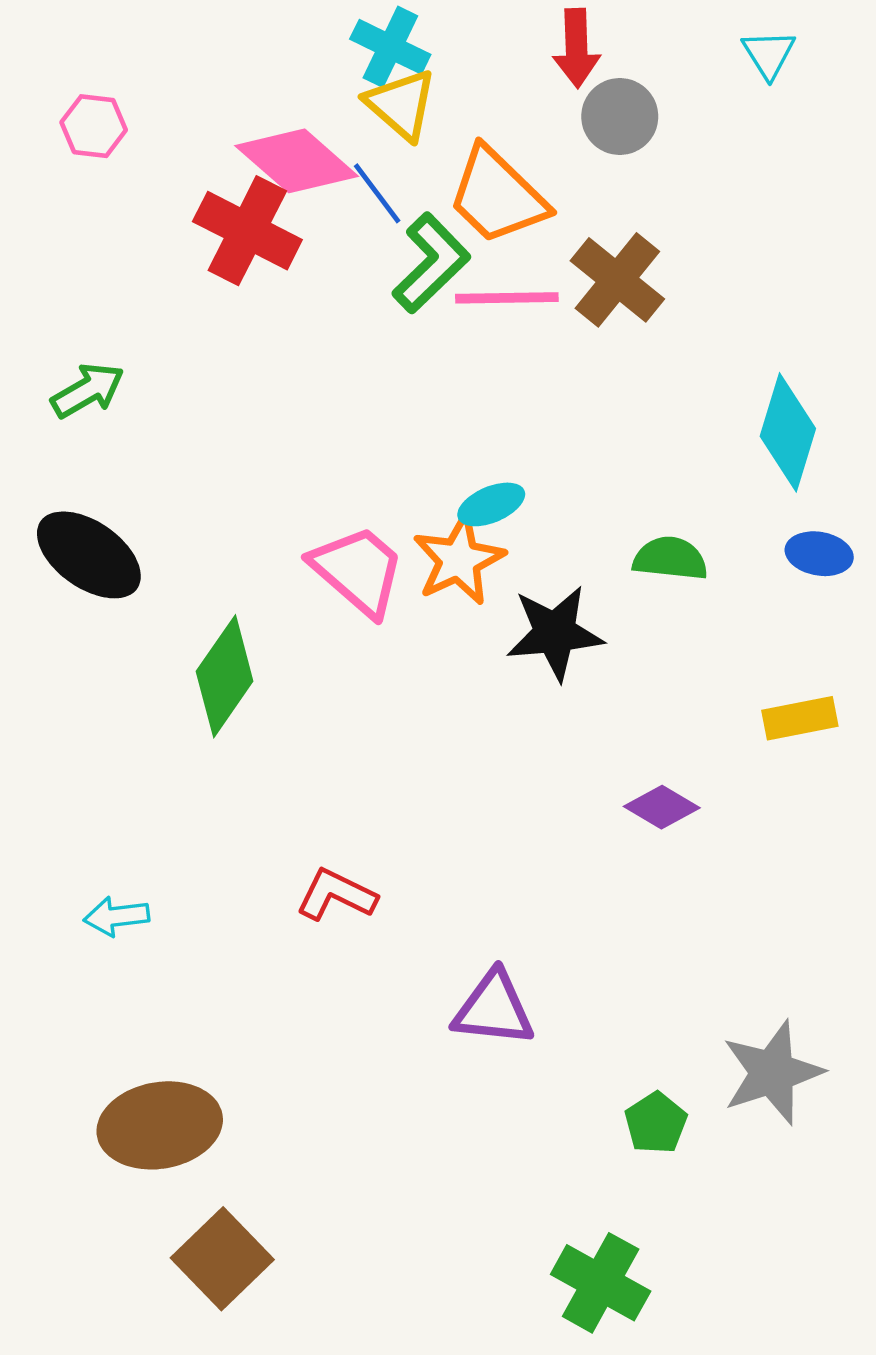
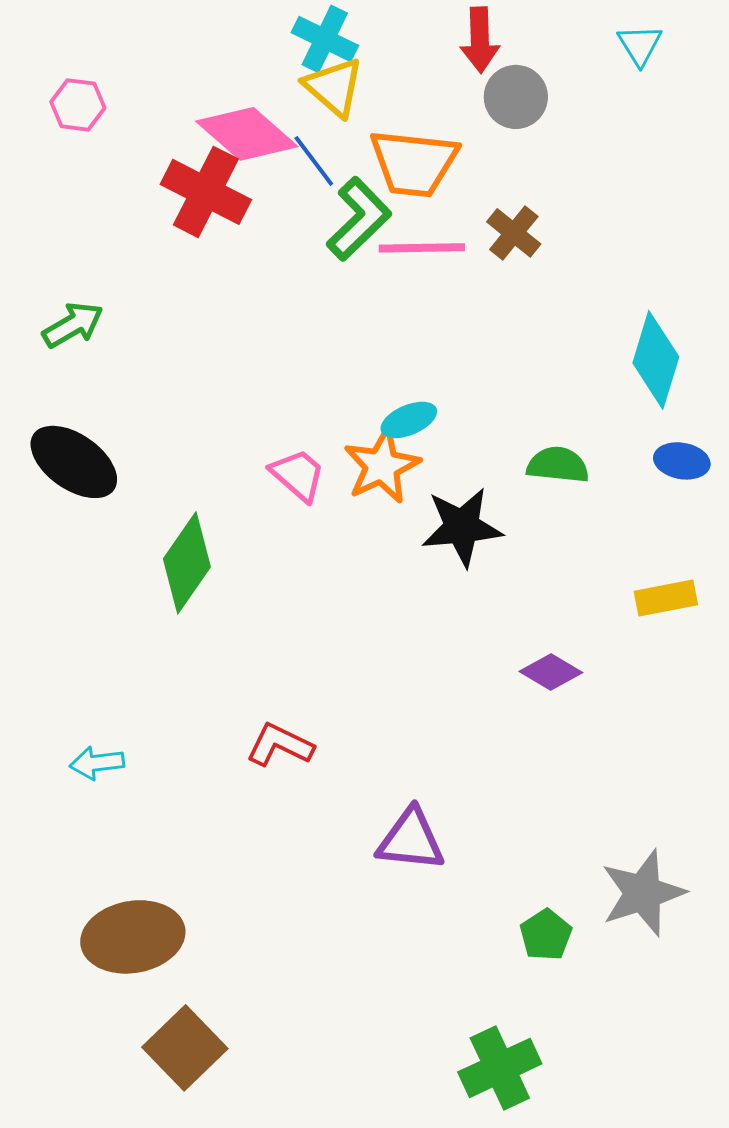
orange trapezoid: (497, 196) -> (414, 163), turned -38
brown cross: (617, 280) -> (514, 233), size x0.7
pink trapezoid: (358, 571) -> (298, 475), size x0.7
green cross: (601, 1283) -> (500, 1068), turned 36

